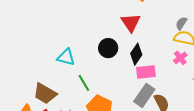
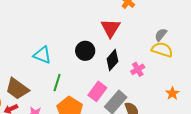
pink cross: (180, 58) -> (138, 69), moved
pink rectangle: (146, 72) -> (97, 91), moved, turned -54
green line: (84, 83) -> (57, 83), turned 42

